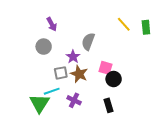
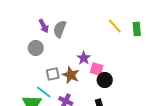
gray semicircle: (88, 41) -> (60, 29), moved
purple star: (73, 57) -> (84, 58), moved
cyan line: (52, 91) -> (44, 92), turned 56

